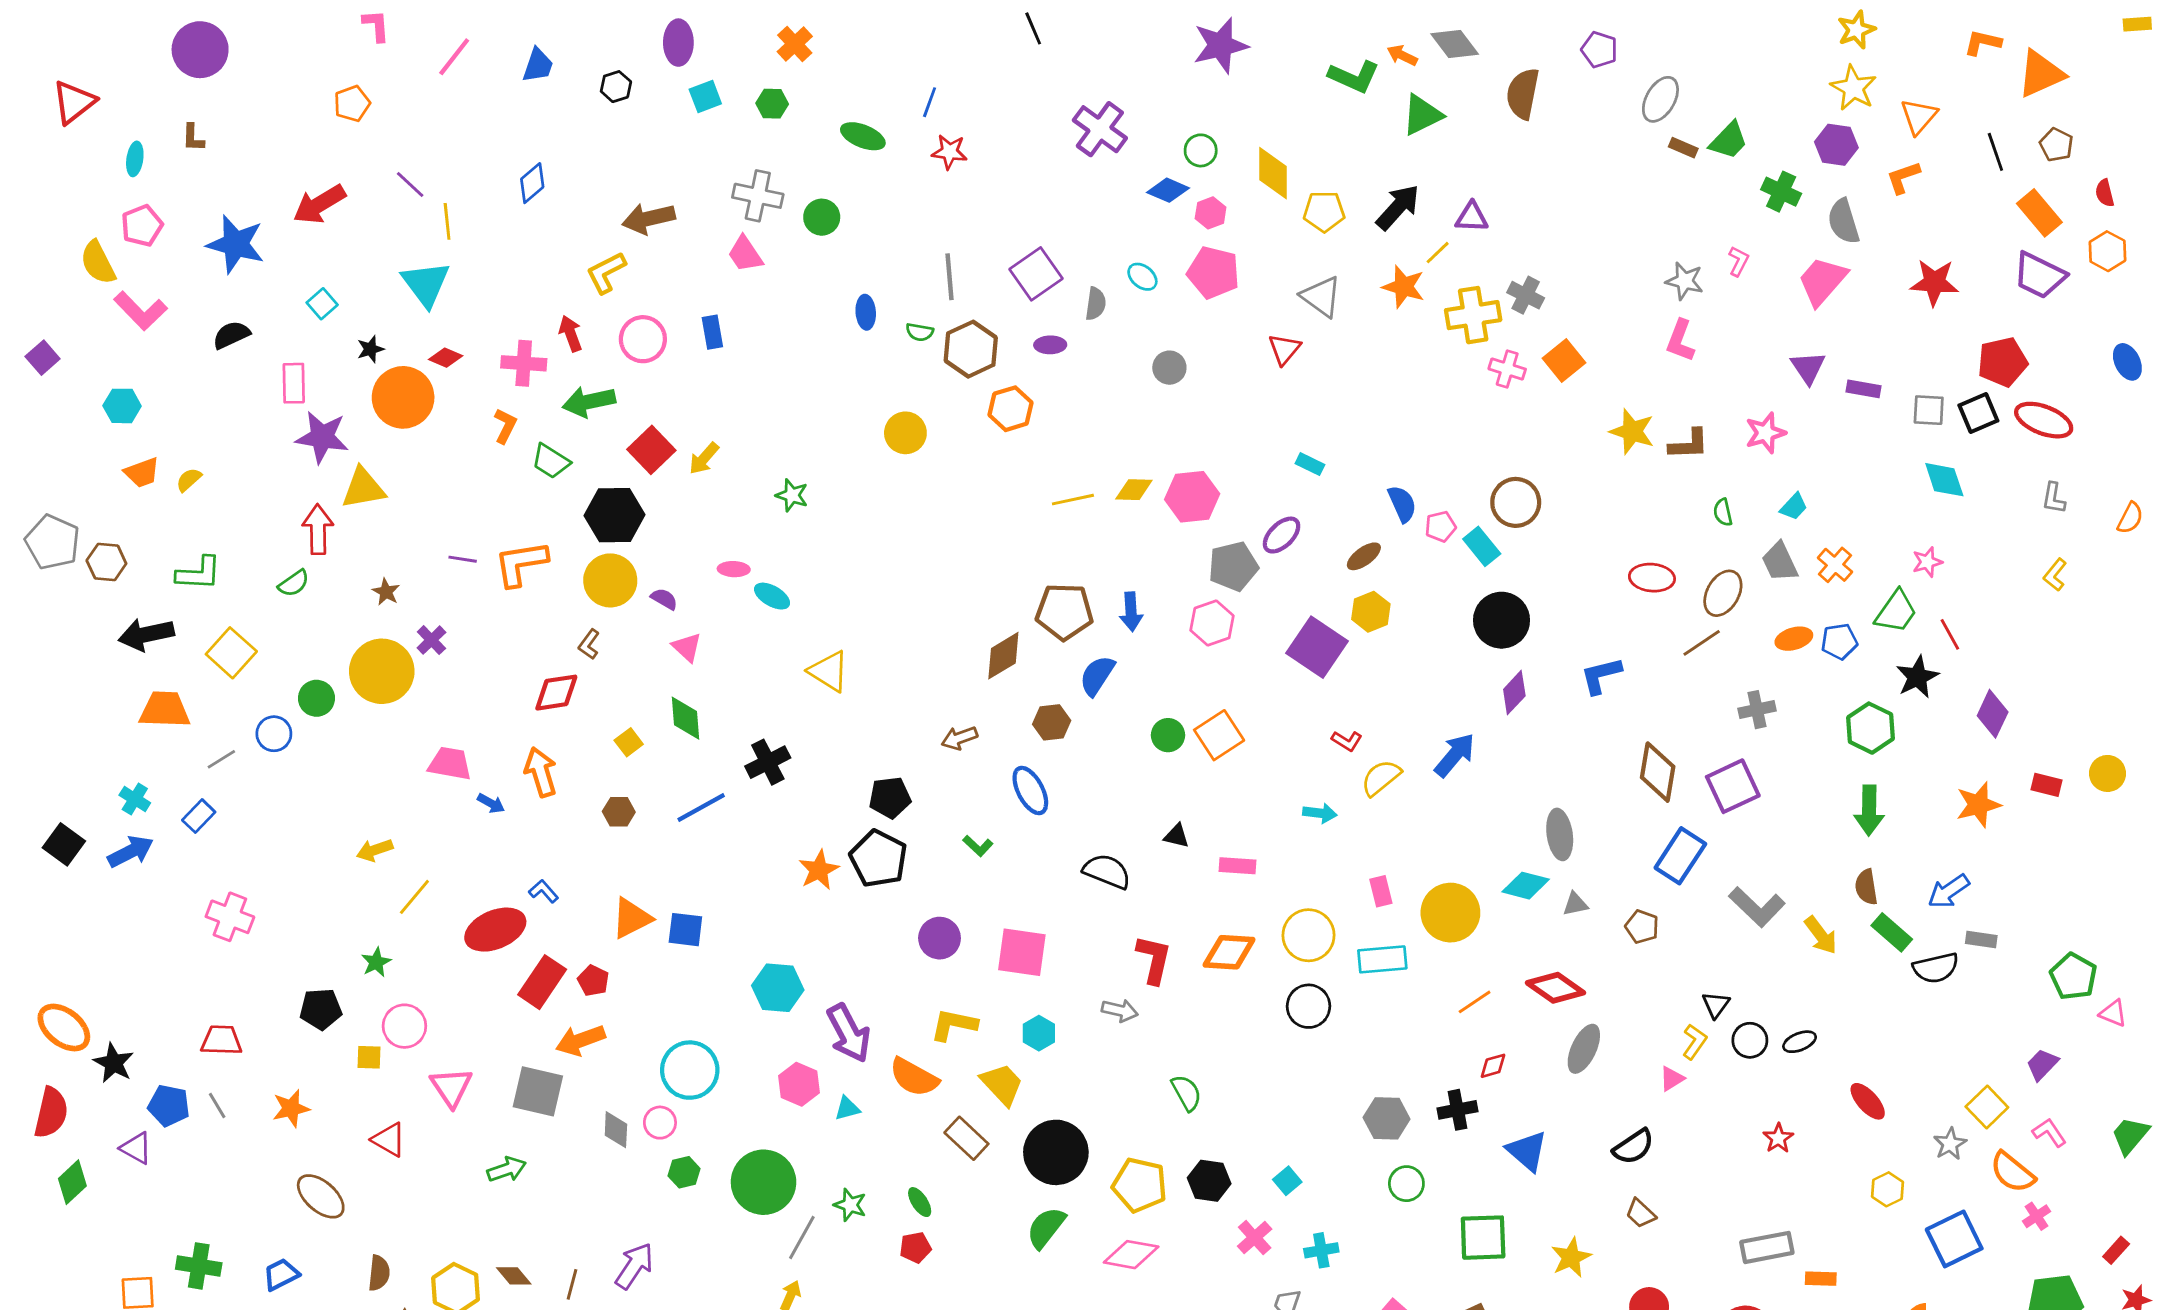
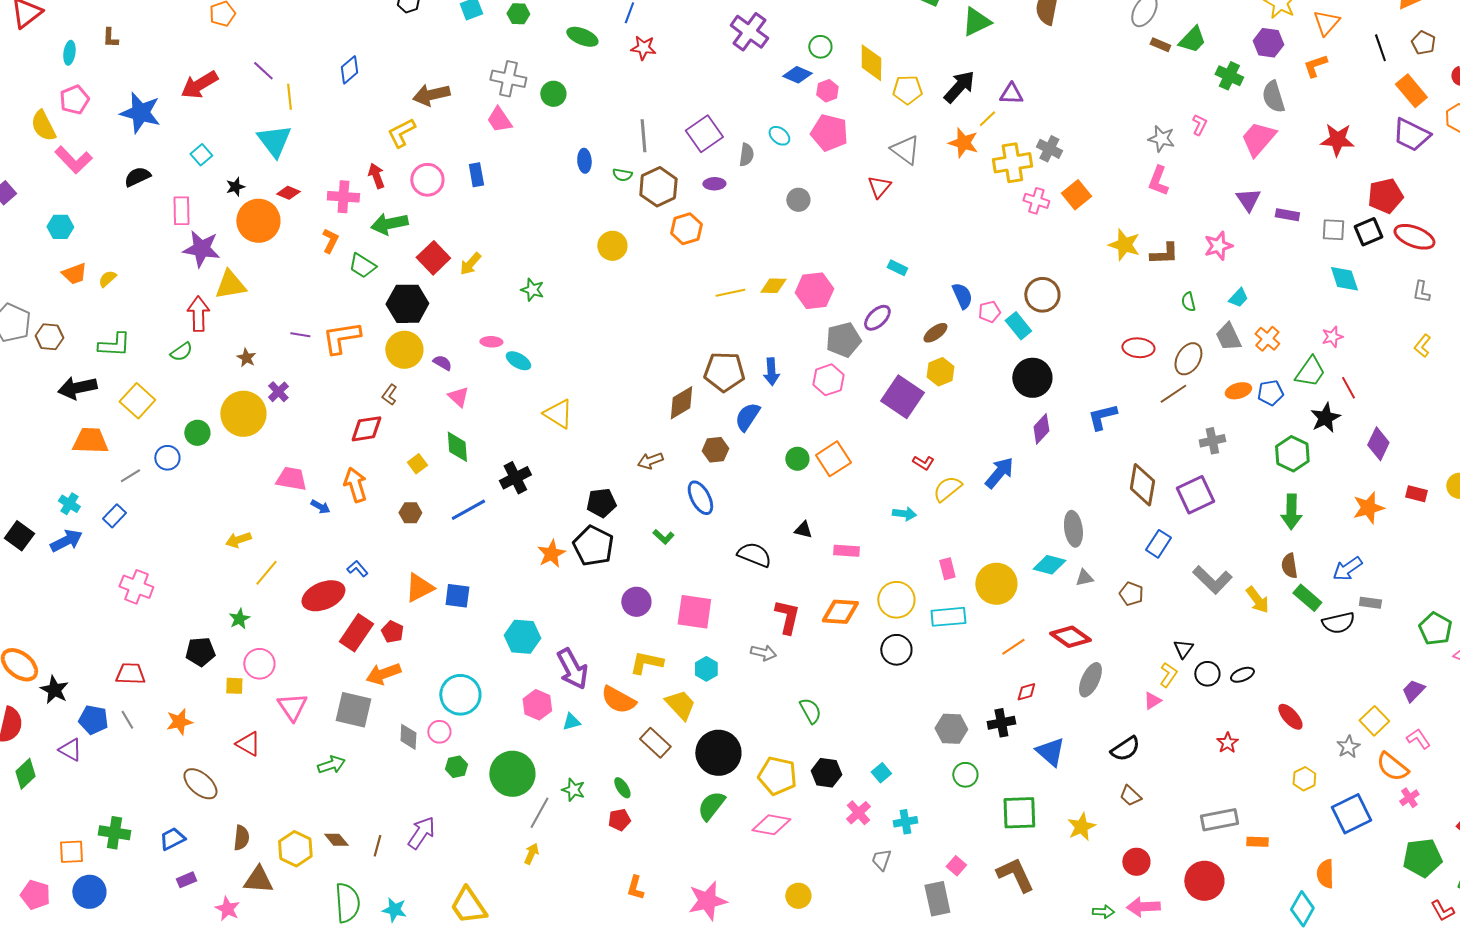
blue rectangle: (1680, 856) -> (1158, 544), size x0.7

